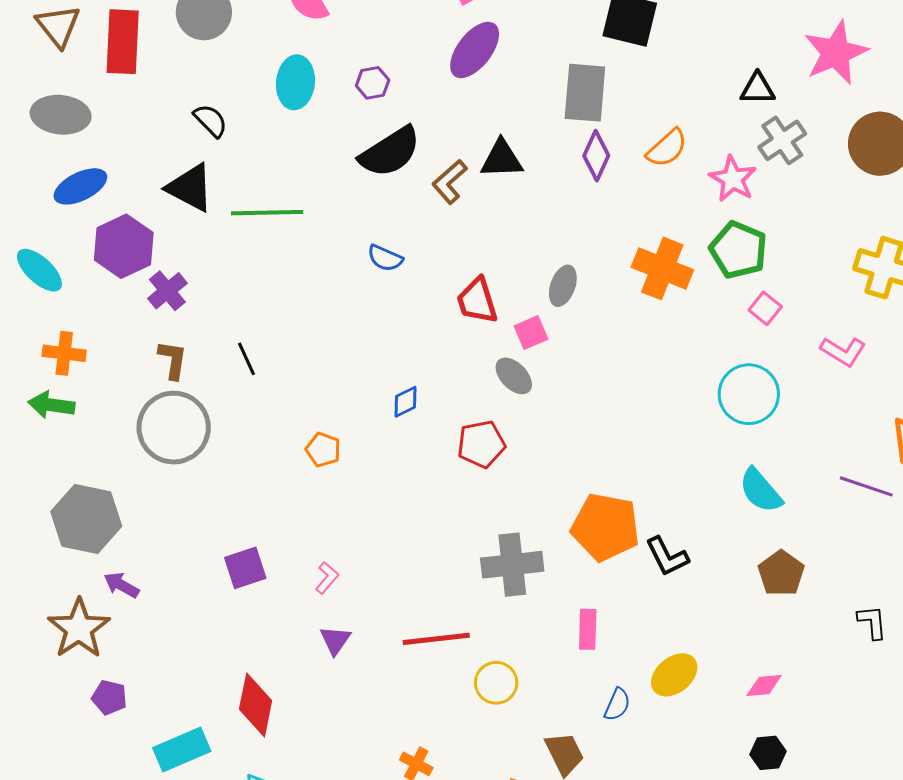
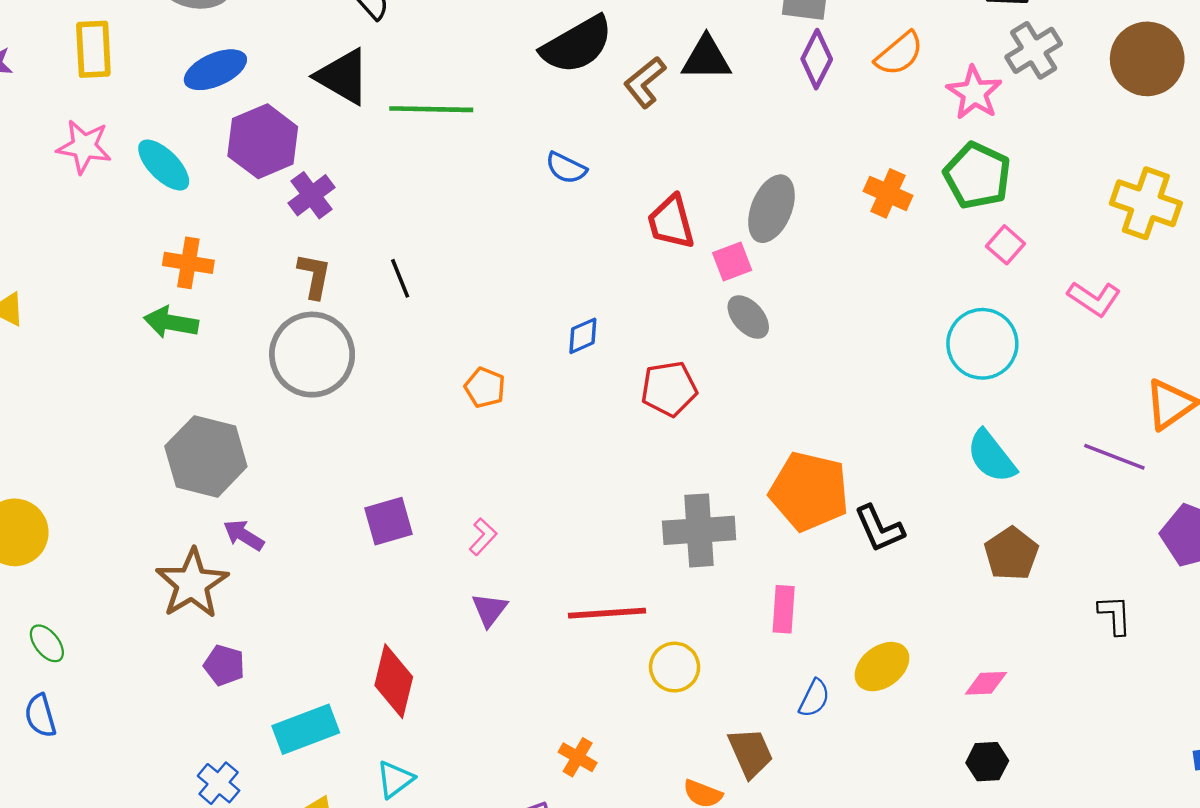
orange cross: (662, 268) -> (888, 193), size x0.7
gray ellipse: (563, 286) -> (771, 209), size x1.4
gray ellipse: (514, 376) -> (748, 317), moved

